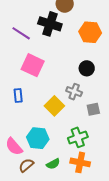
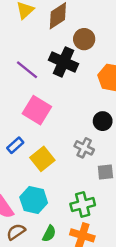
blue rectangle: (18, 95) -> (15, 145), turned 48
yellow square: (54, 106) -> (42, 159), moved
green semicircle: (53, 164) -> (49, 234), turned -40

